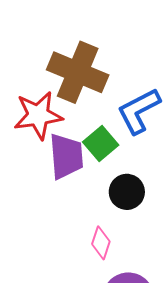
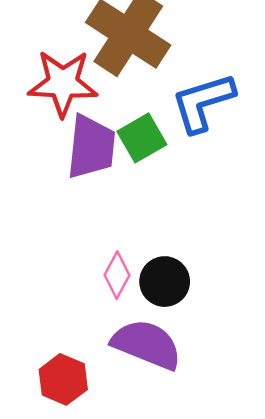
black circle: (127, 192) -> (165, 282), moved

